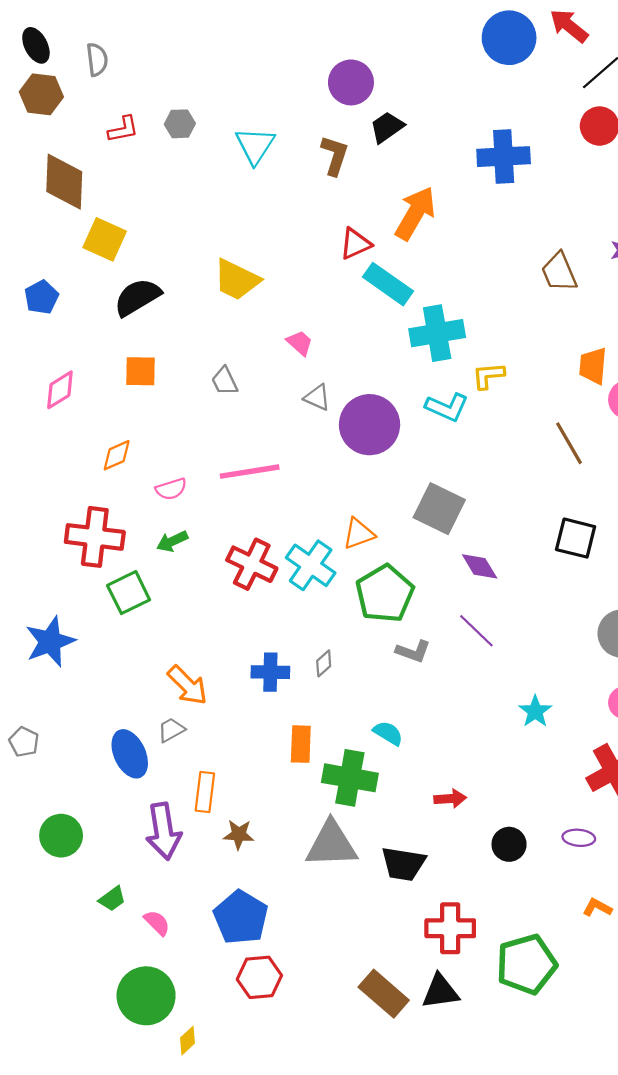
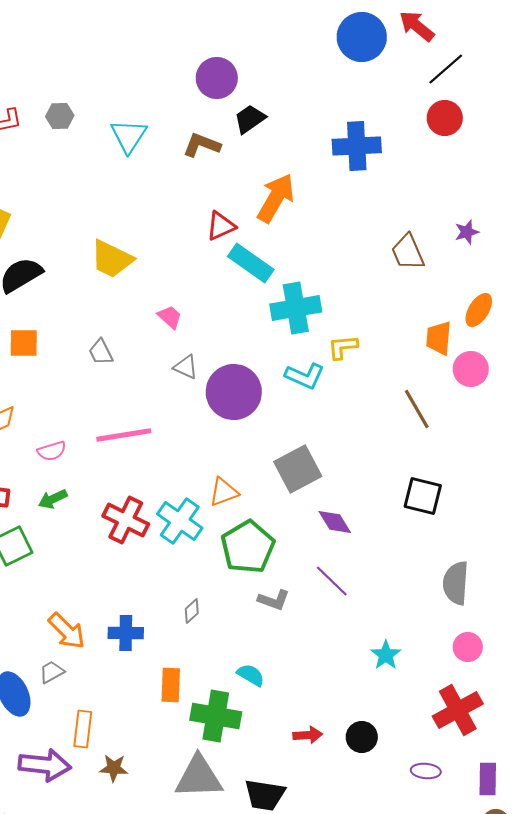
brown L-shape: (335, 155) -> (202, 145), turned -87
gray square: (439, 509) -> (298, 469), turned 36
blue cross: (270, 672) -> (126, 633), moved
purple arrow: (163, 831) -> (45, 765), turned -75
black circle: (509, 844) -> (362, 737), moved

